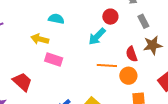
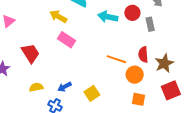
gray rectangle: (143, 21) -> (150, 24), moved
cyan arrow: (97, 37) -> (108, 17), moved, turned 42
brown star: (153, 45) -> (164, 63), moved, turned -30

